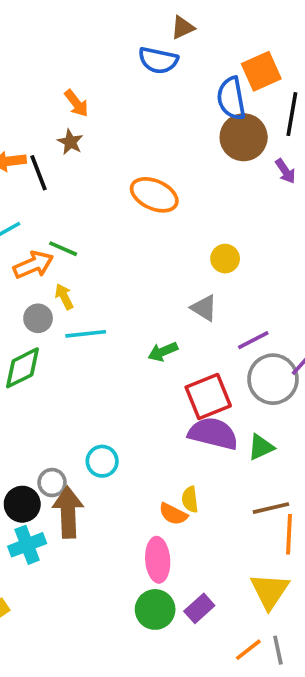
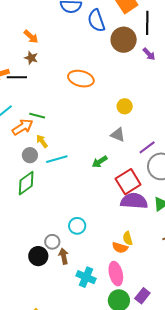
blue semicircle: (231, 98) -> (96, 21), moved
black line: (38, 173) -> (17, 77), turned -60
brown arrow: (68, 512) -> (64, 256), size x0.6
cyan cross: (27, 545) -> (86, 277), moved, turned -36

